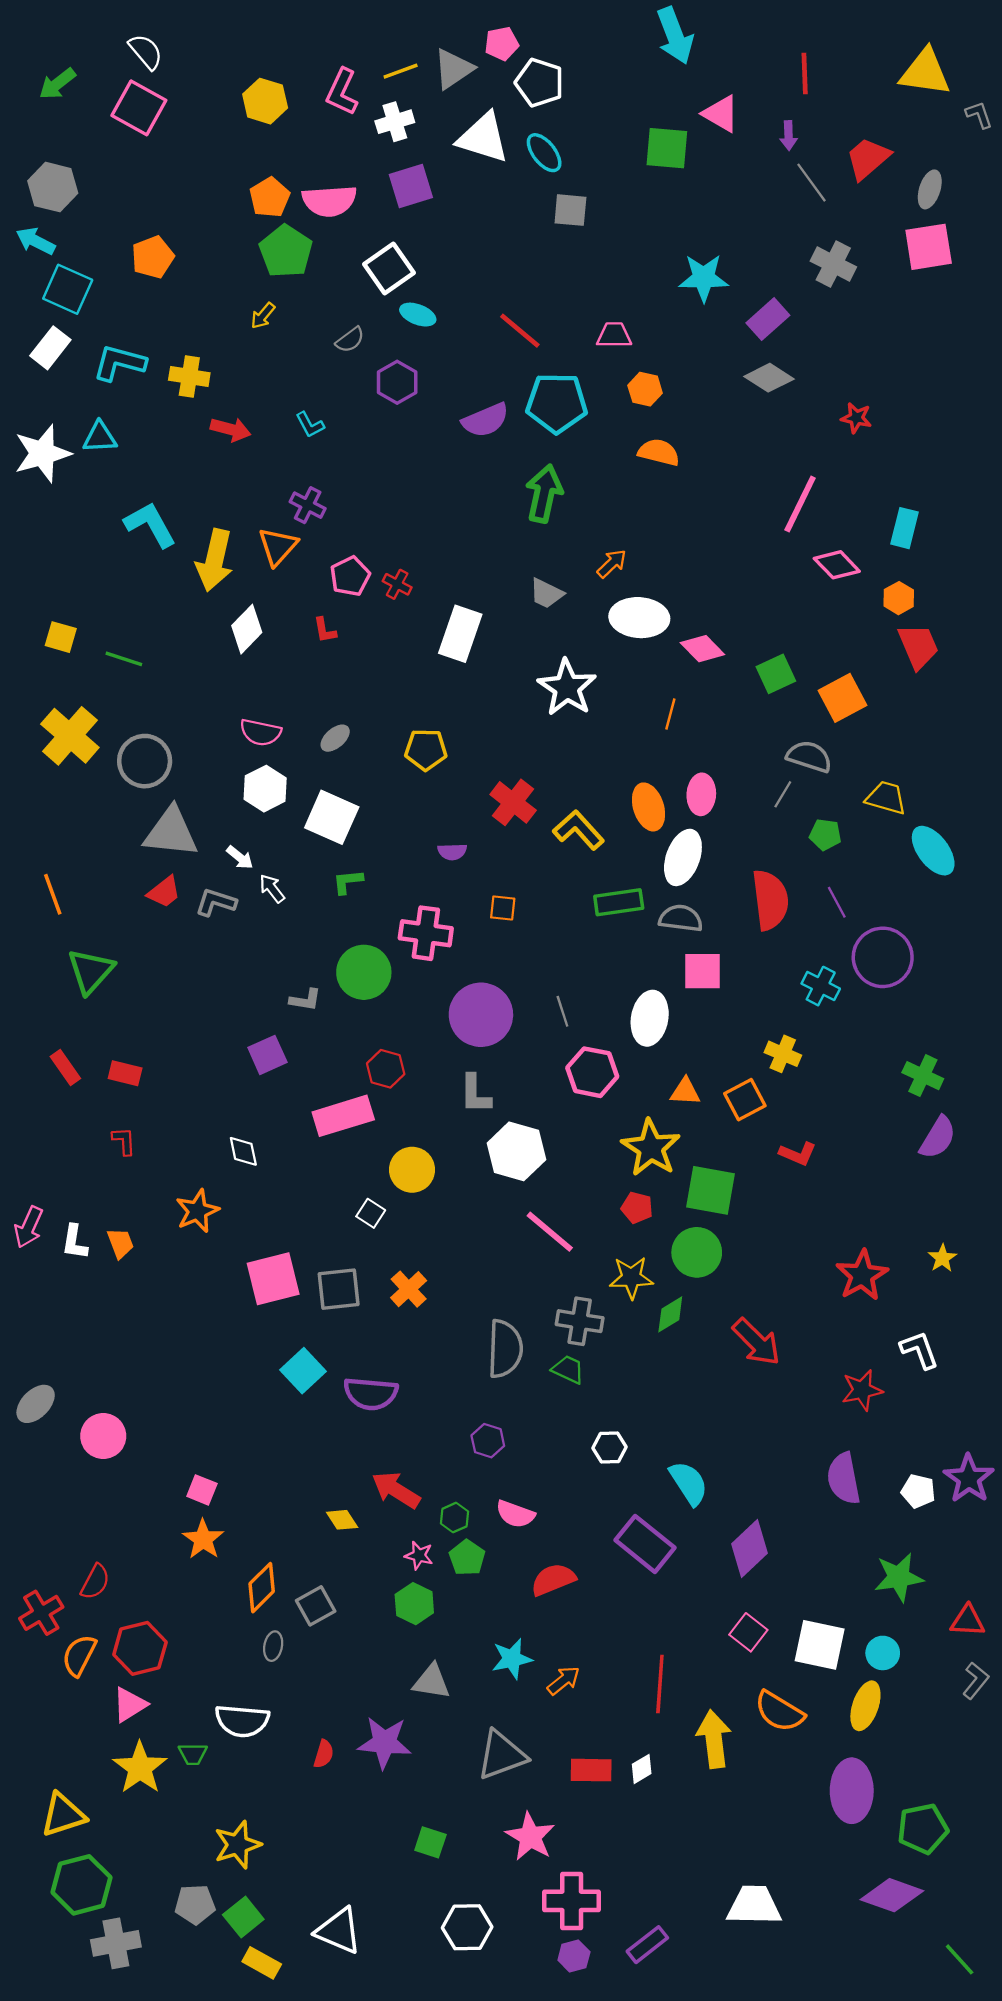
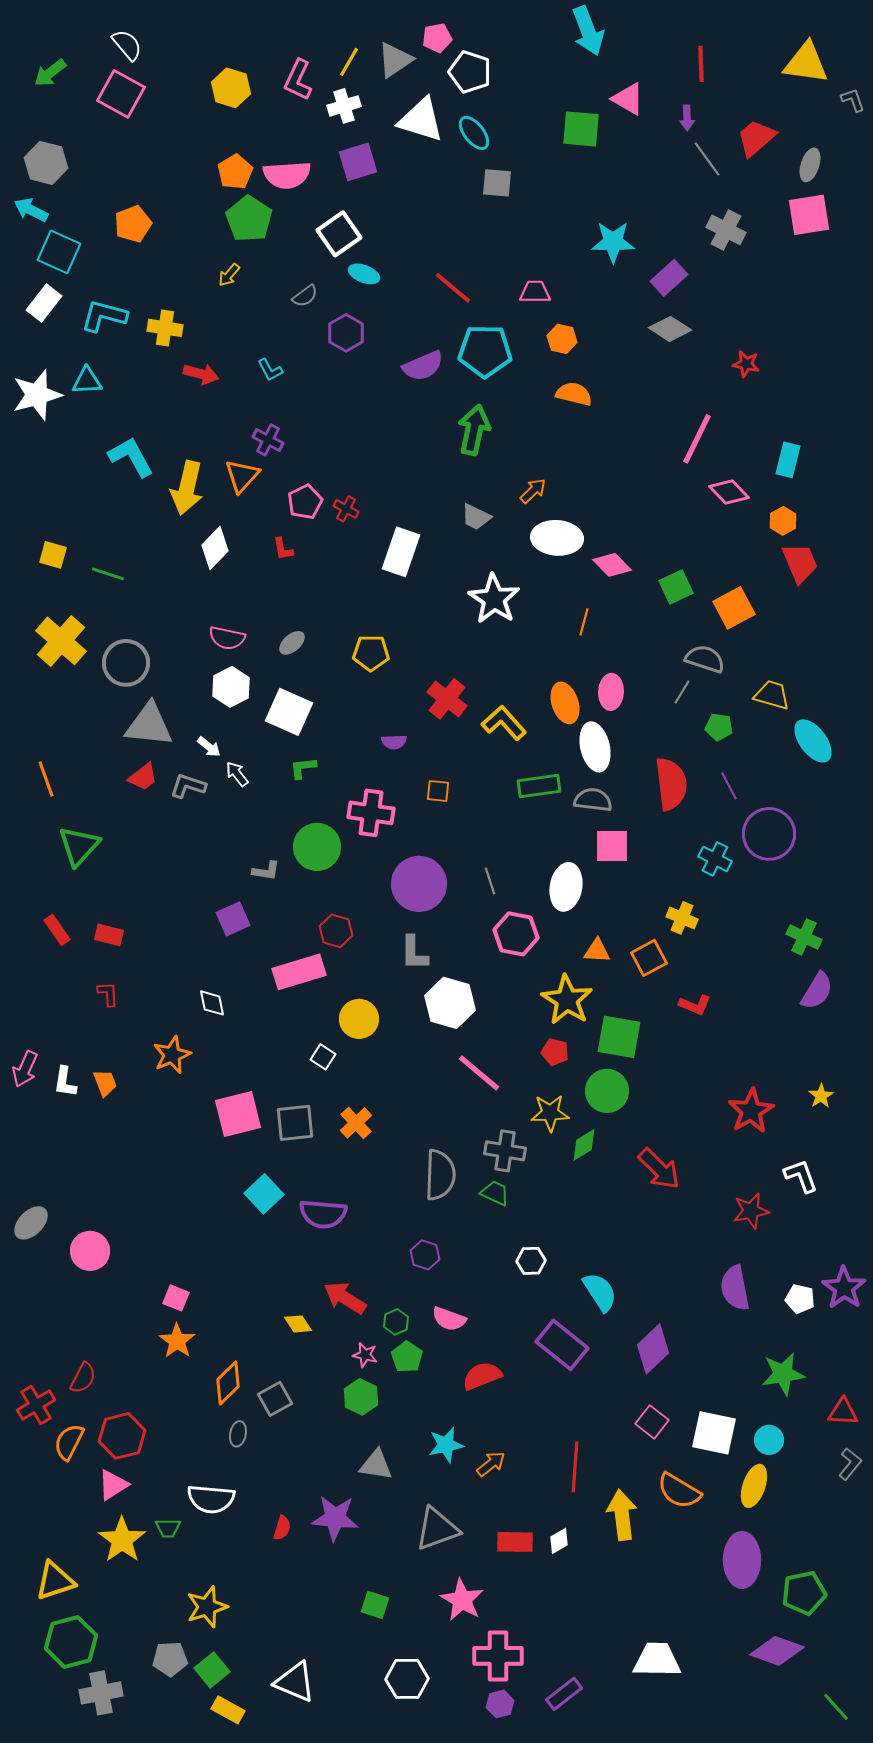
yellow line: (401, 71) -> (349, 62), turned -40
white ellipse: (683, 857) -> (595, 747), turned -33

